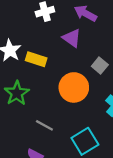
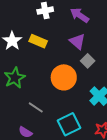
purple triangle: (72, 38) -> (77, 41), moved
yellow rectangle: (36, 59) -> (38, 41), moved

